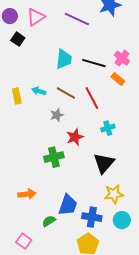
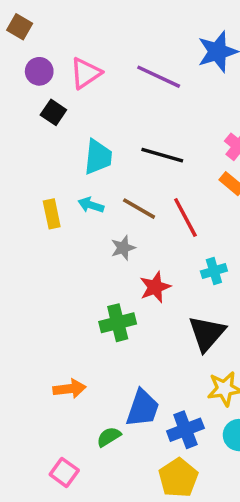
cyan trapezoid: (64, 59) -> (98, 157), moved
black line: (94, 63) -> (162, 155), moved
blue cross: (92, 217) -> (185, 430), turned -30

